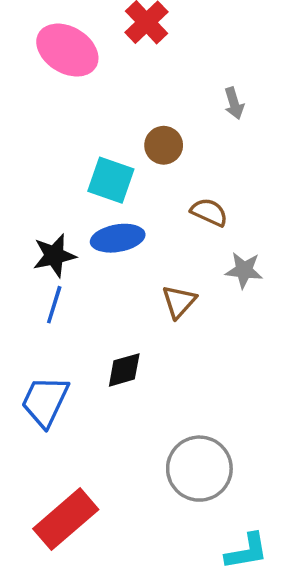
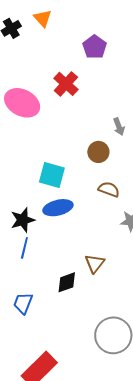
brown circle: (164, 145) -> (98, 152), moved
brown triangle: (179, 302) -> (95, 263), moved
blue trapezoid: (45, 401) -> (23, 303), size x0.7

